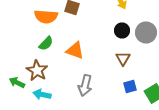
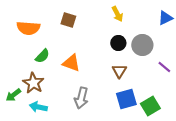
orange semicircle: (46, 16) -> (28, 28), moved
green arrow: (17, 82) -> (13, 95), turned -63
blue square: (130, 86) -> (126, 99), size x1.5

